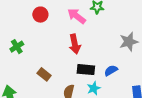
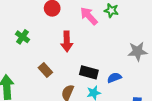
red arrow: (75, 44) -> (67, 41), moved
green cross: (17, 47) -> (22, 37), turned -32

